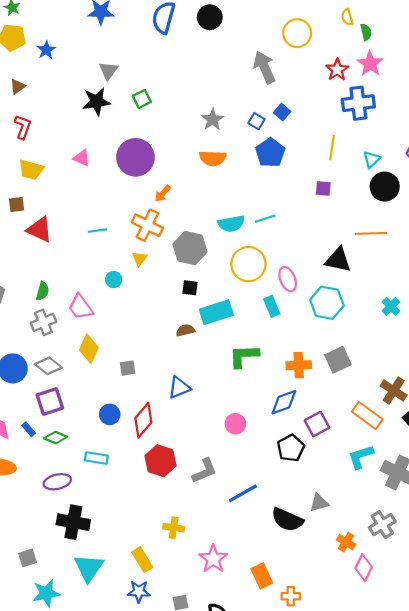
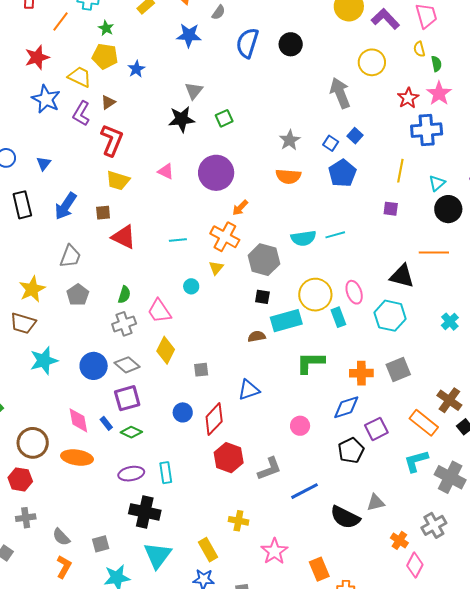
red L-shape: (23, 127) -> (112, 140), size x1.4
yellow circle: (248, 264) -> (315, 295), moved
cyan rectangle: (96, 458) -> (166, 473), moved, turned 70

